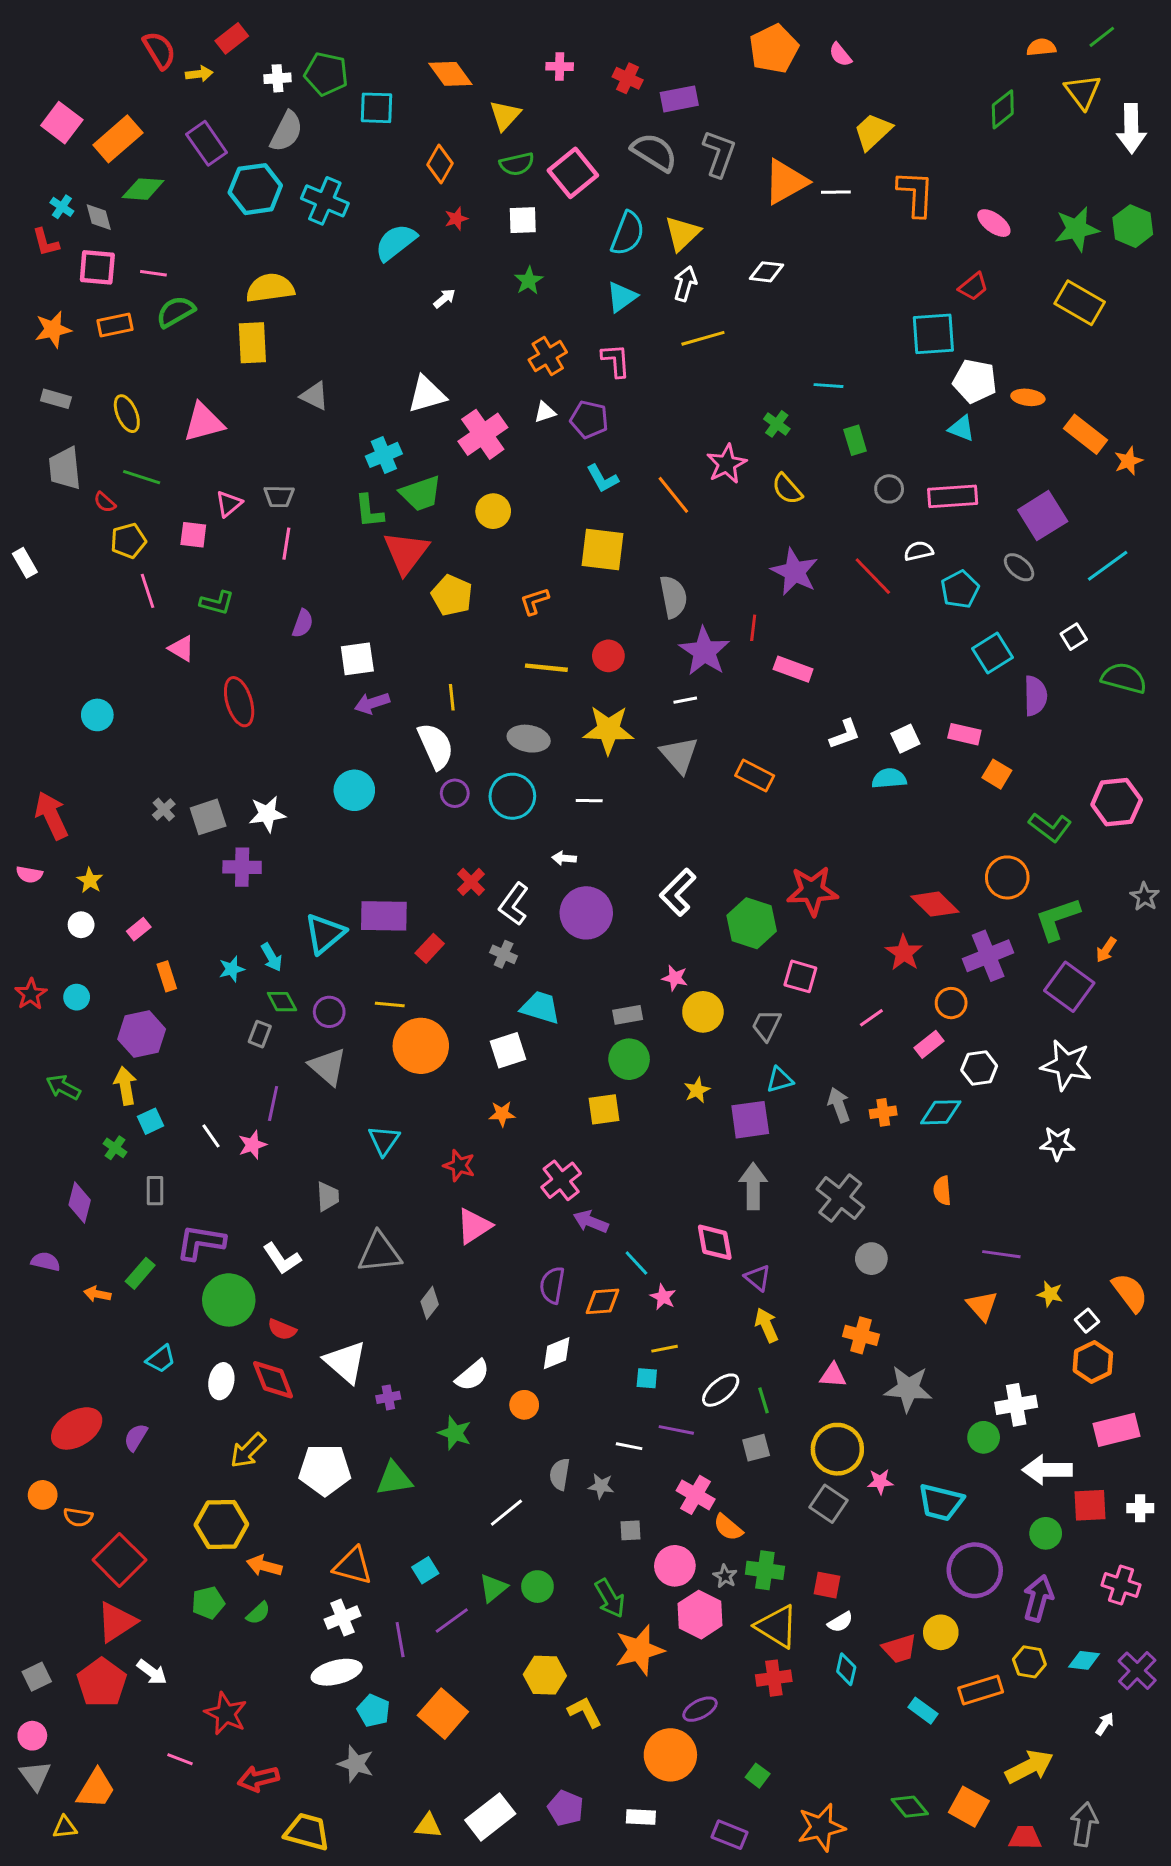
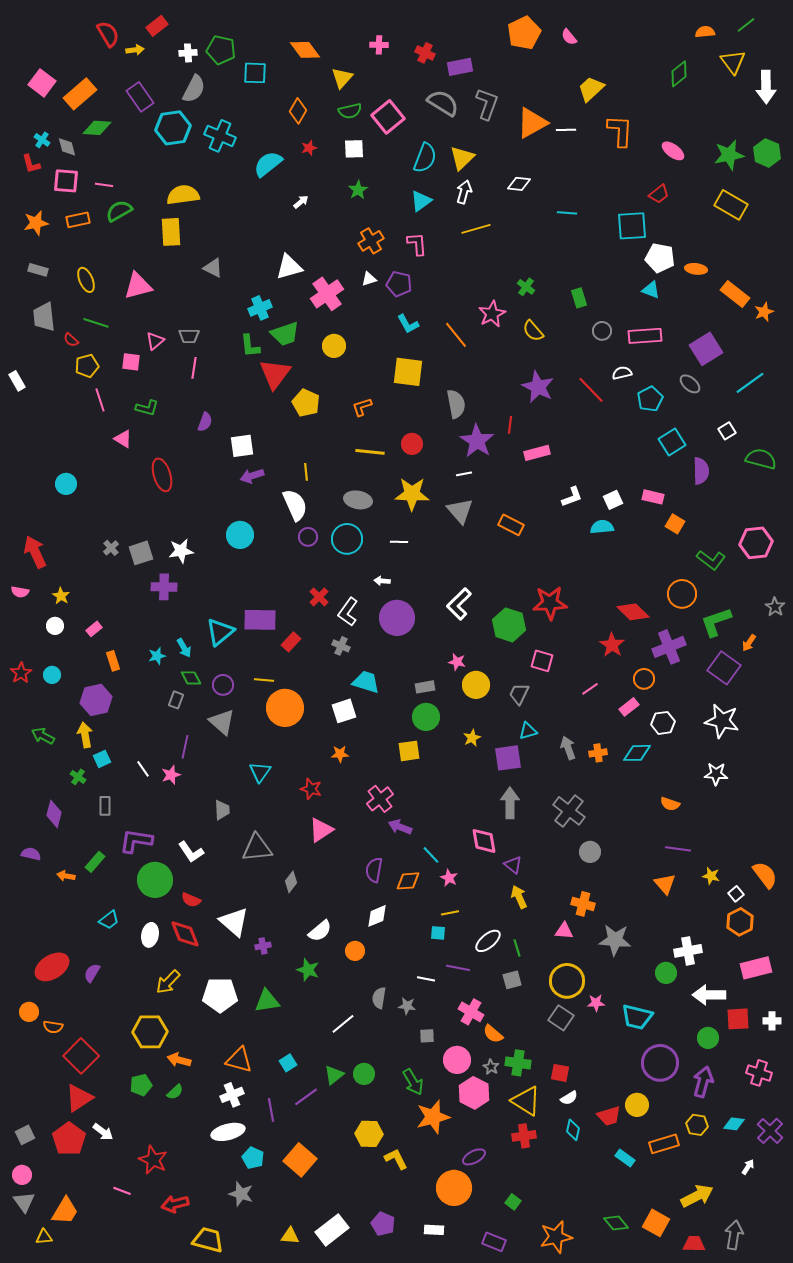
cyan line: (828, 386) -> (567, 213), moved
pink rectangle: (793, 669) -> (537, 453), turned -35
orange semicircle: (942, 1191) -> (670, 804), moved, turned -66

